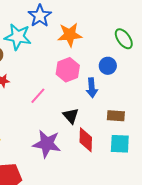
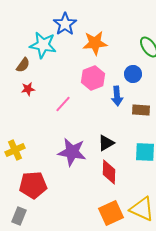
black triangle: (71, 116) -> (106, 143), moved, turned 42
brown rectangle: (116, 116) -> (141, 110), moved
red diamond: (86, 140) -> (109, 172), moved

